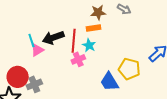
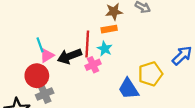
black arrow: (53, 38) -> (69, 56), moved
yellow pentagon: (129, 69) -> (150, 74), turned -30
red circle: (18, 77) -> (37, 76), moved

